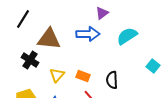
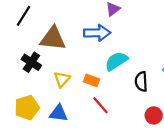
cyan semicircle: (127, 36) -> (116, 61), moved
black semicircle: (112, 80) -> (141, 82), moved

